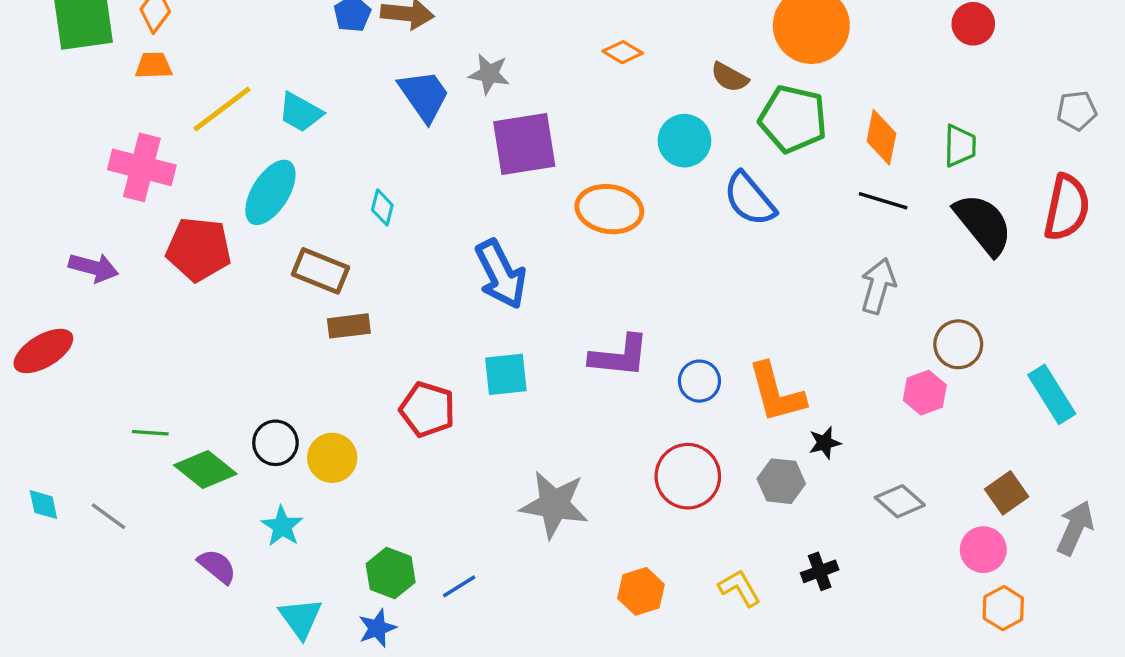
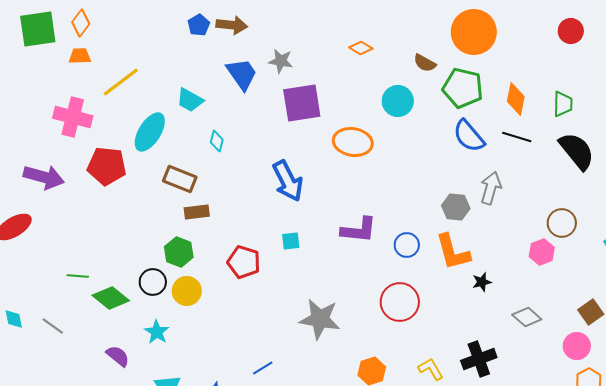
cyan trapezoid: (300, 112) -> (190, 100), moved
blue semicircle: (750, 199) -> (469, 136), moved
purple arrow: (93, 268) -> (44, 177), size x1.4
gray arrow: (878, 286) -> (491, 188), moved
cyan square: (506, 374) -> (291, 241), size x0.7
gray hexagon: (781, 481) -> (456, 207), moved
black cross: (820, 571) -> (479, 359), size x1.6
green hexagon: (391, 573) -> (179, 252), moved

